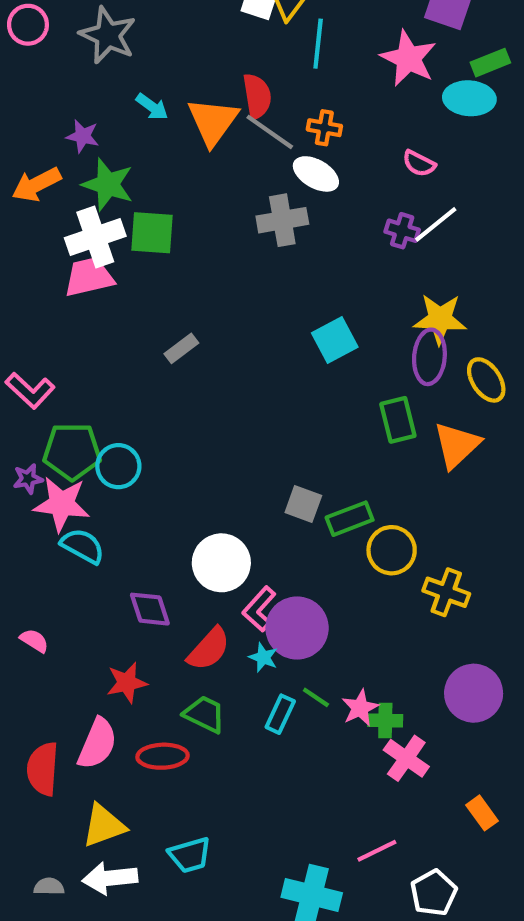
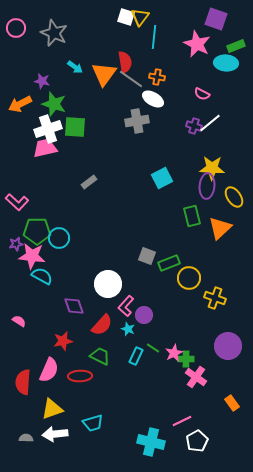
purple circle: (297, 628) -> (144, 315), size x0.6
white pentagon: (434, 893) -> (197, 441), moved

